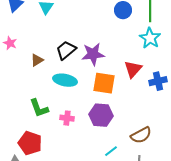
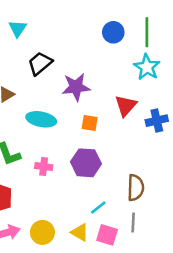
black trapezoid: (66, 50) -> (40, 63), moved
orange square: (104, 83) -> (90, 123), size x0.6
brown semicircle: (141, 135) -> (136, 188), turned -60

